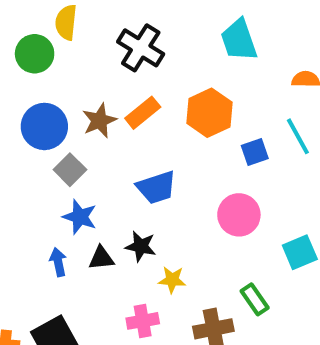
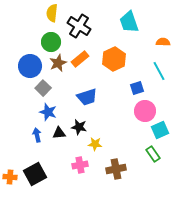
yellow semicircle: (66, 22) -> (52, 13), moved
green circle: (35, 54) -> (51, 42), moved
blue square: (255, 152) -> (137, 88), moved
pink circle: (239, 215) -> (145, 111), moved
green rectangle: (255, 299) -> (153, 154), moved

